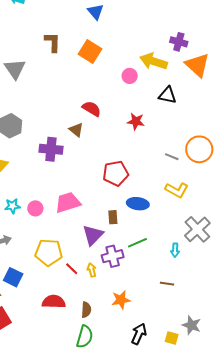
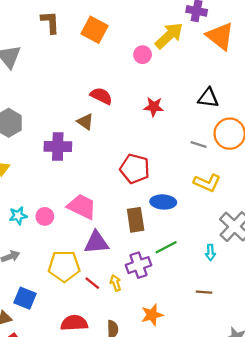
yellow arrow: (154, 61) -> (169, 36), turned 124
black triangle: (167, 95) -> (208, 98), moved
red pentagon: (116, 173) -> (135, 169), turned 30
pink trapezoid: (68, 202) -> (82, 207), turned 48
brown rectangle: (113, 217) -> (136, 220), size x1.5
purple triangle: (93, 235) -> (96, 242), moved, turned 45

